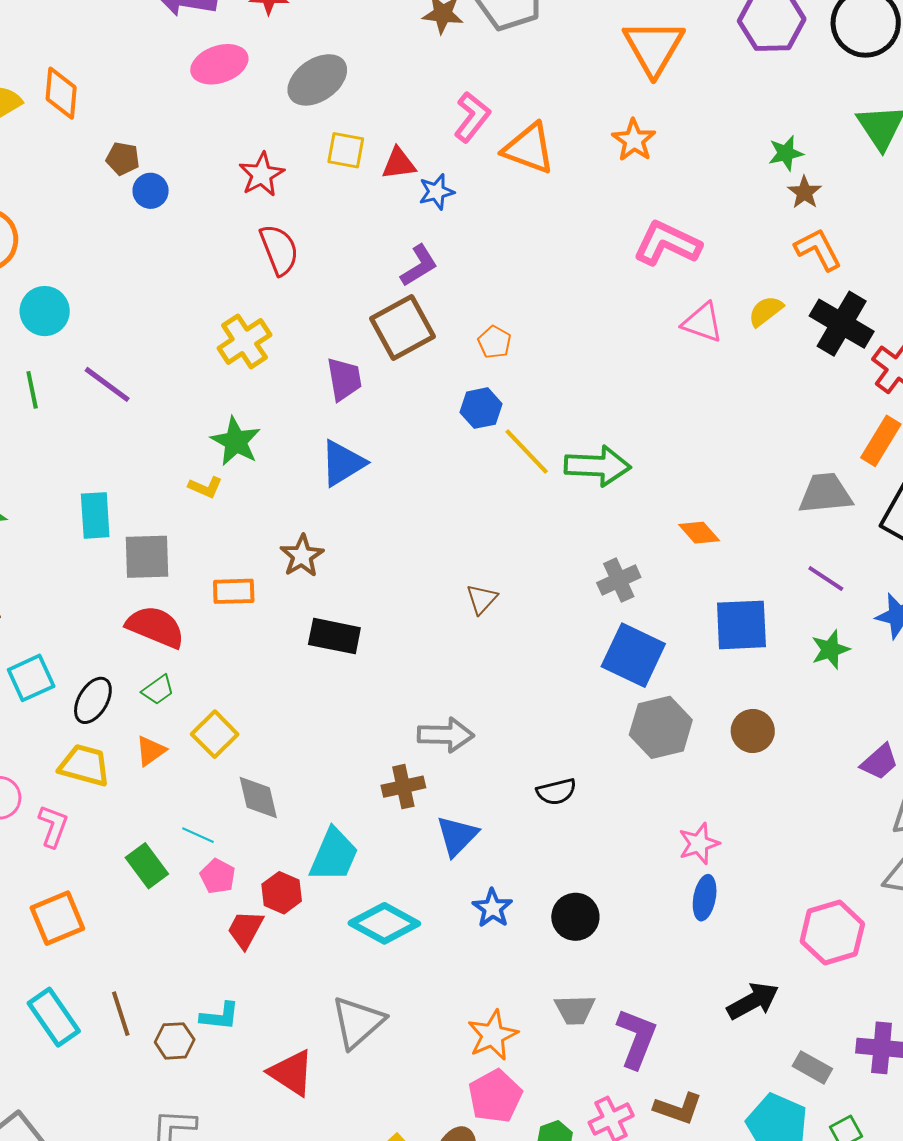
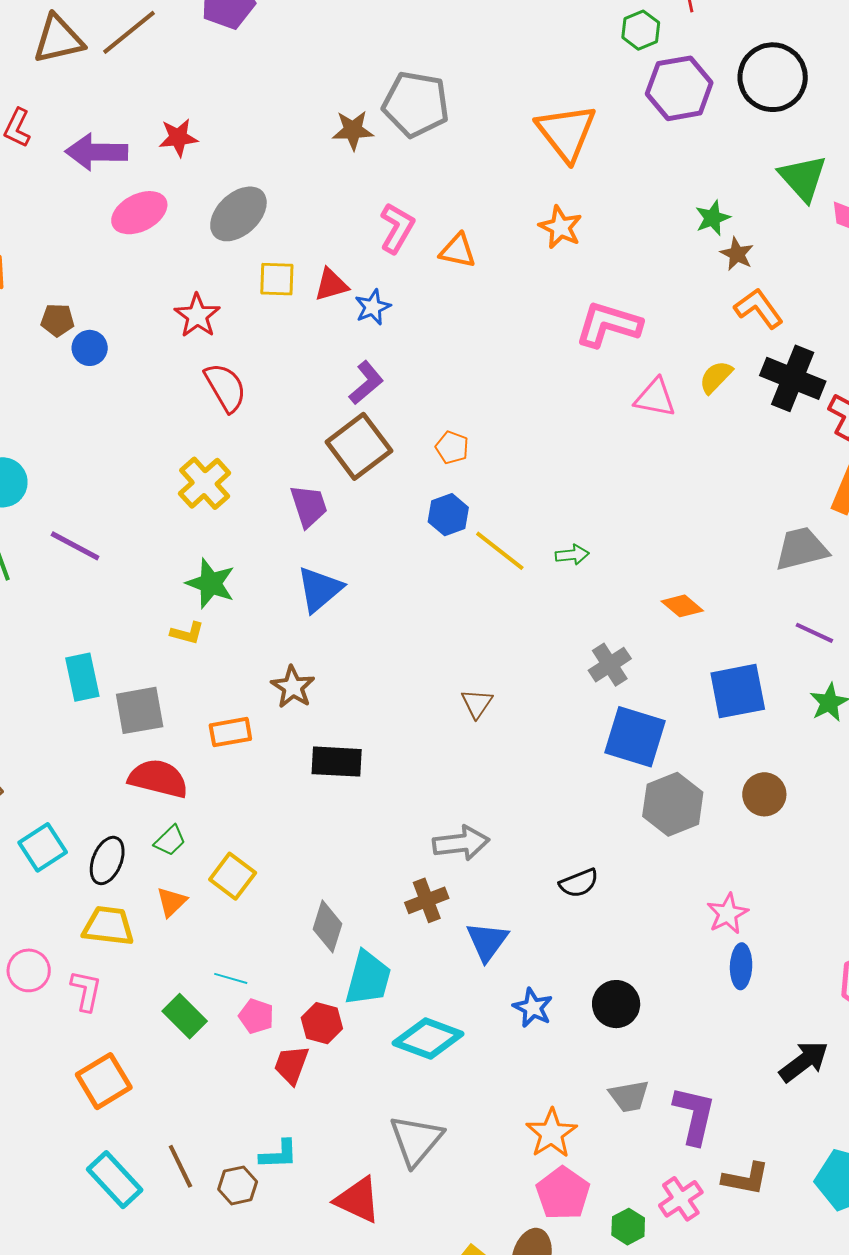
orange triangle: (529, 148) -> (458, 251), size x0.7
green arrow: (598, 466) -> (572, 555), size x0.5
gray diamond: (258, 798) -> (327, 926), moved, turned 39

